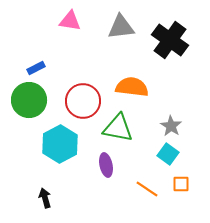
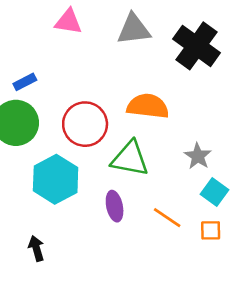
cyan square: (168, 154) -> (214, 192), moved
orange line: (147, 189) -> (167, 218), moved

